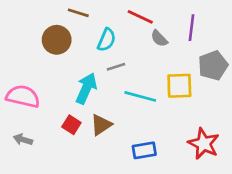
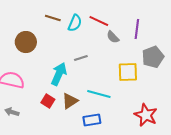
brown circle: (57, 40) -> (26, 42), moved
cyan semicircle: (107, 40) -> (75, 23), moved
cyan line: (140, 96) -> (99, 94), moved
blue rectangle: (144, 150) -> (92, 120), moved

